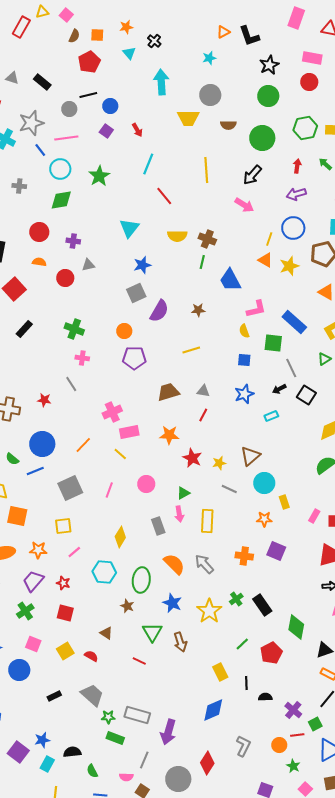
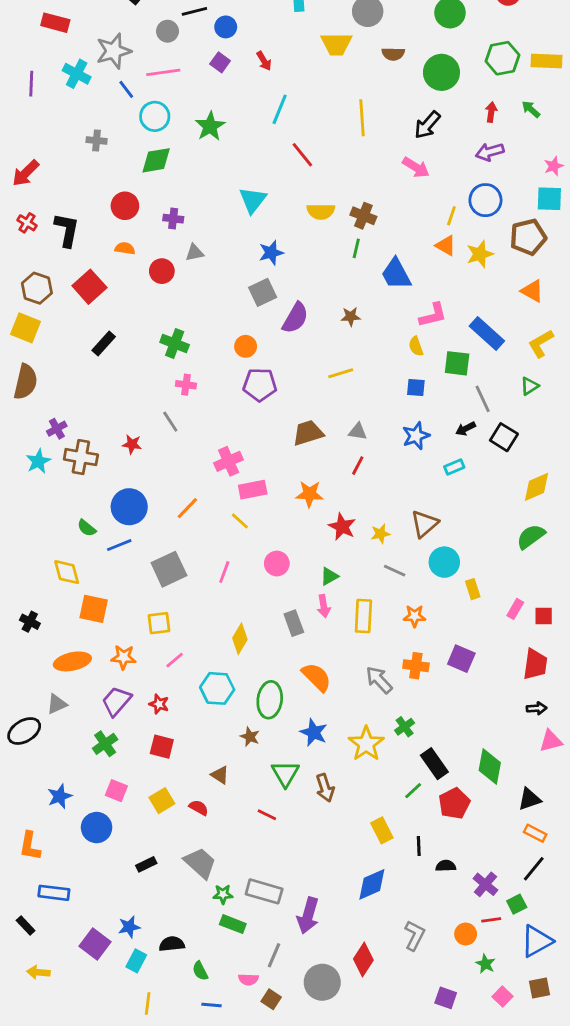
orange star: (264, 519) -> (415, 616), moved
gray arrow: (204, 564) -> (379, 680), moved
black rectangle: (262, 605) -> (434, 764), moved

